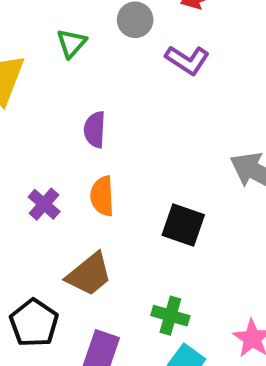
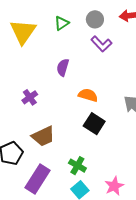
purple L-shape: (187, 60) -> (101, 44), moved
orange semicircle: (102, 196) -> (88, 95), moved, turned 96

